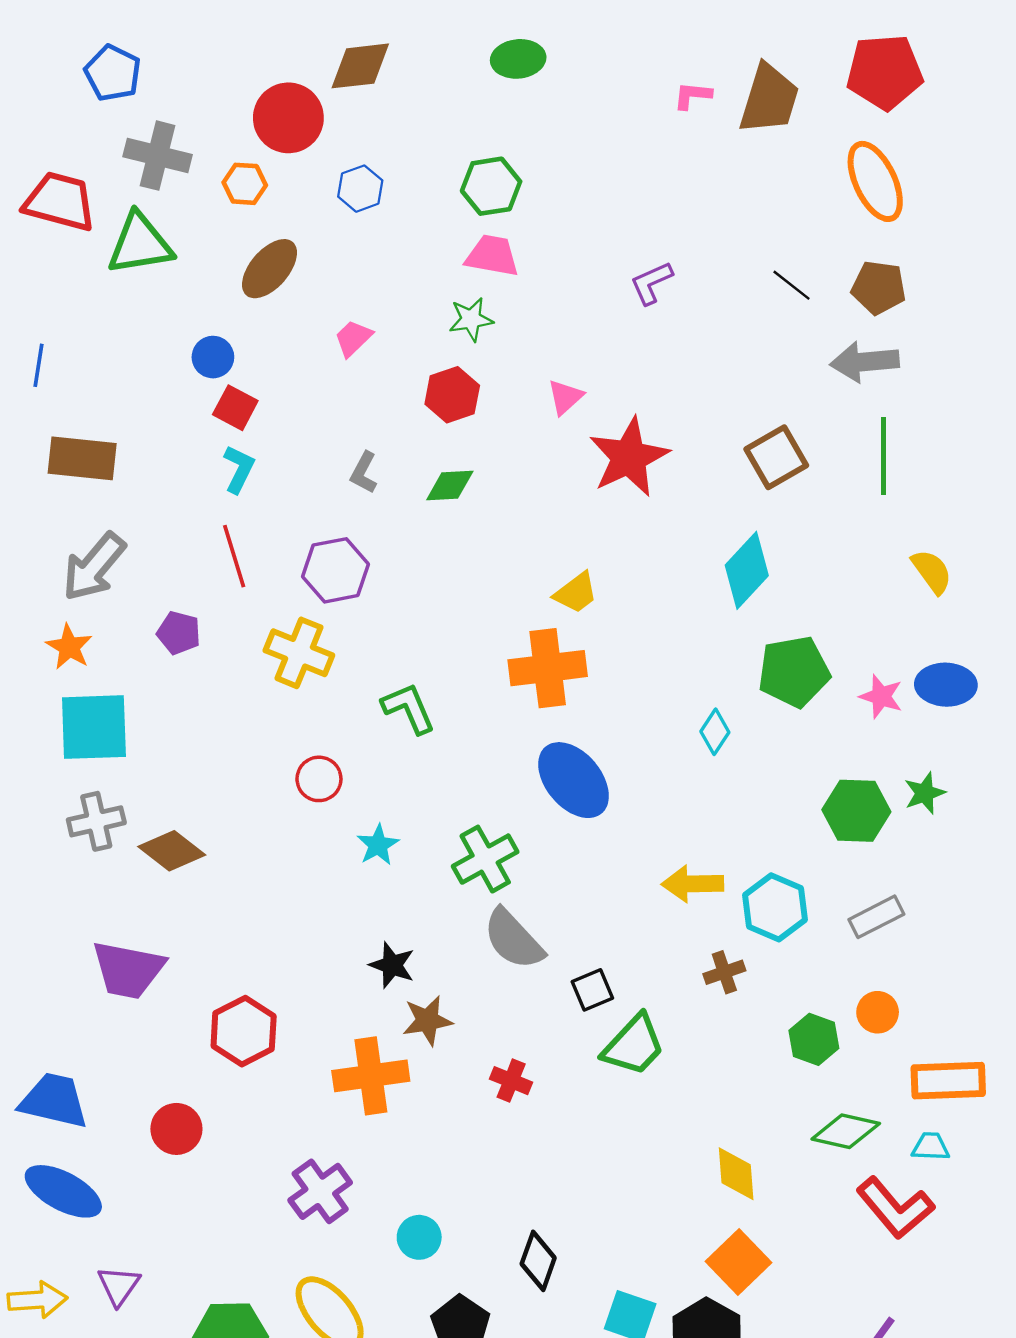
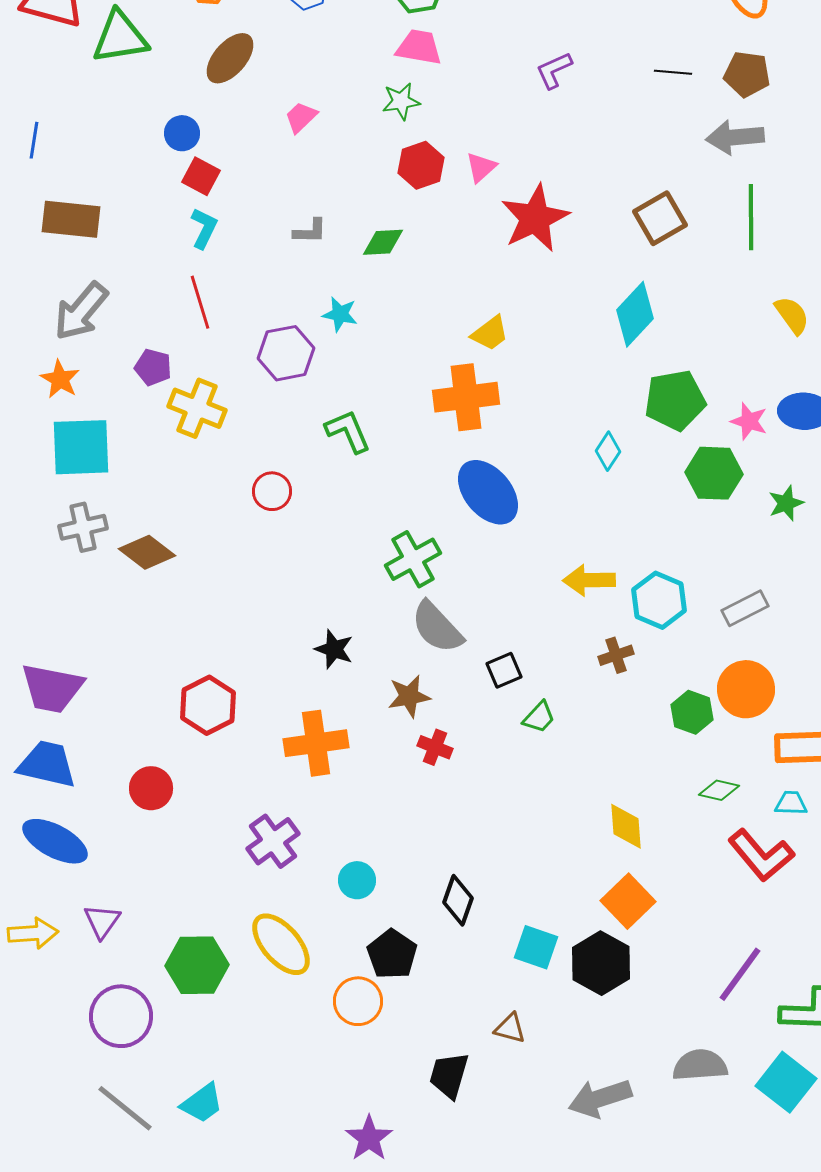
black line: (792, 285) -> (673, 72), turned -33
red hexagon: (452, 395) -> (421, 165), moved
gray L-shape: (364, 473) -> (310, 231), turned -117
purple hexagon: (335, 570) -> (286, 353), moved
yellow cross: (299, 653) -> (197, 408), moved
green hexagon: (856, 811) -> (714, 473), moved
cyan star: (378, 845) -> (340, 314), moved, turned -30
purple trapezoid: (128, 970) -> (52, 688), moved
orange circle: (878, 1012) -> (746, 689), size x1.6
brown star: (427, 1020) -> (409, 696), moved
green trapezoid: (634, 1045) -> (539, 717), size x0.6
green diamond: (846, 1131) -> (719, 790), size x0.7

